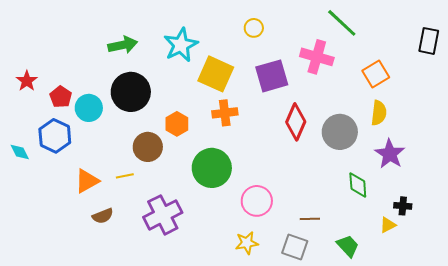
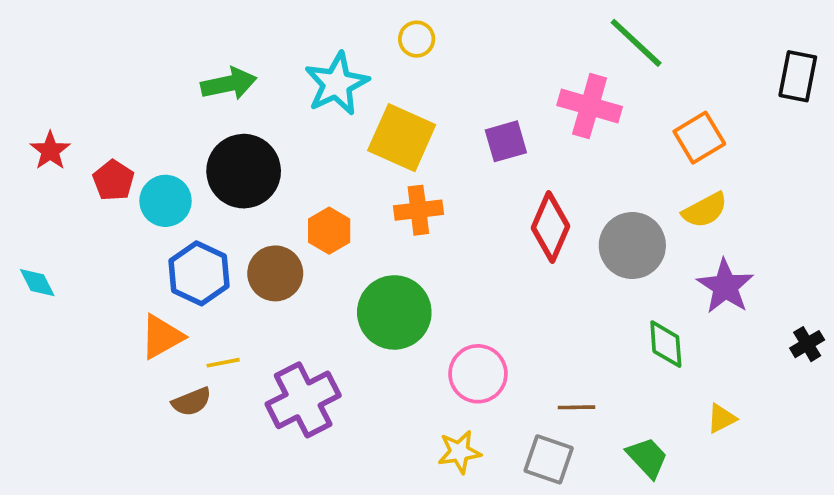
yellow circle: (254, 28) -> (417, 39), moved
purple square: (272, 76) -> (506, 141), size x0.7
yellow semicircle: (379, 113) -> (705, 210), turned 55
blue hexagon: (55, 136) -> (199, 273), moved
yellow line: (125, 176) -> (223, 363), moved
black cross: (403, 206) -> (807, 344), moved, turned -36

